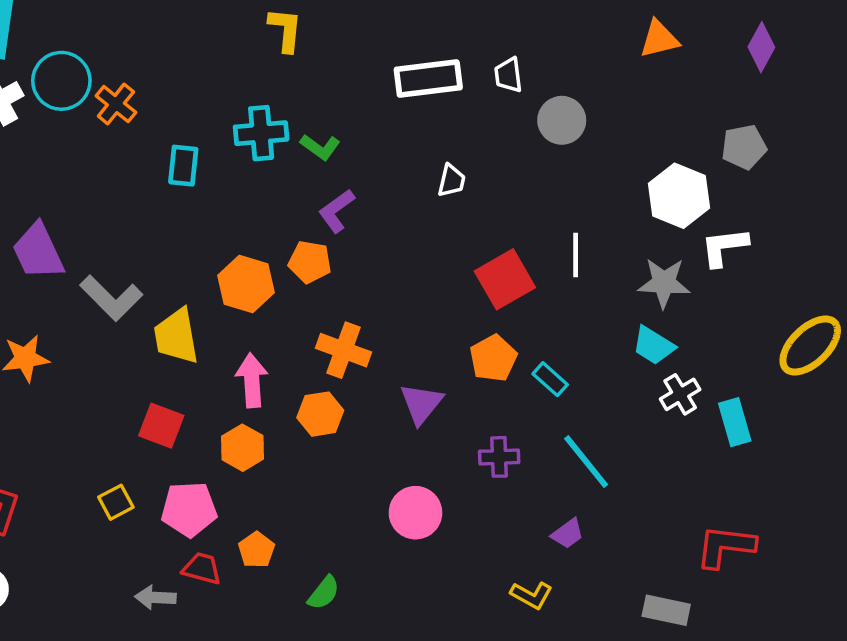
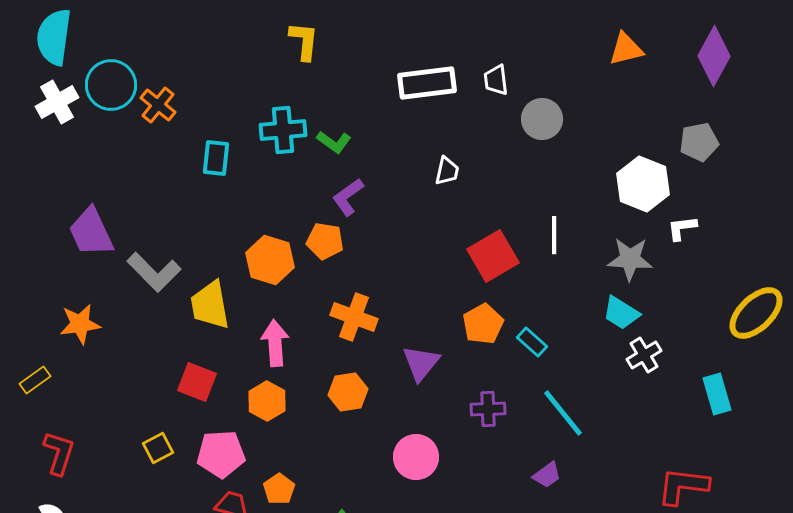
purple diamond: (761, 47) -> (714, 56), size x1.4
white L-shape: (724, 247) -> (682, 228), size x0.7
orange hexagon: (320, 414) -> (348, 392), moved
cyan rectangle: (735, 422) -> (717, 394), moved

